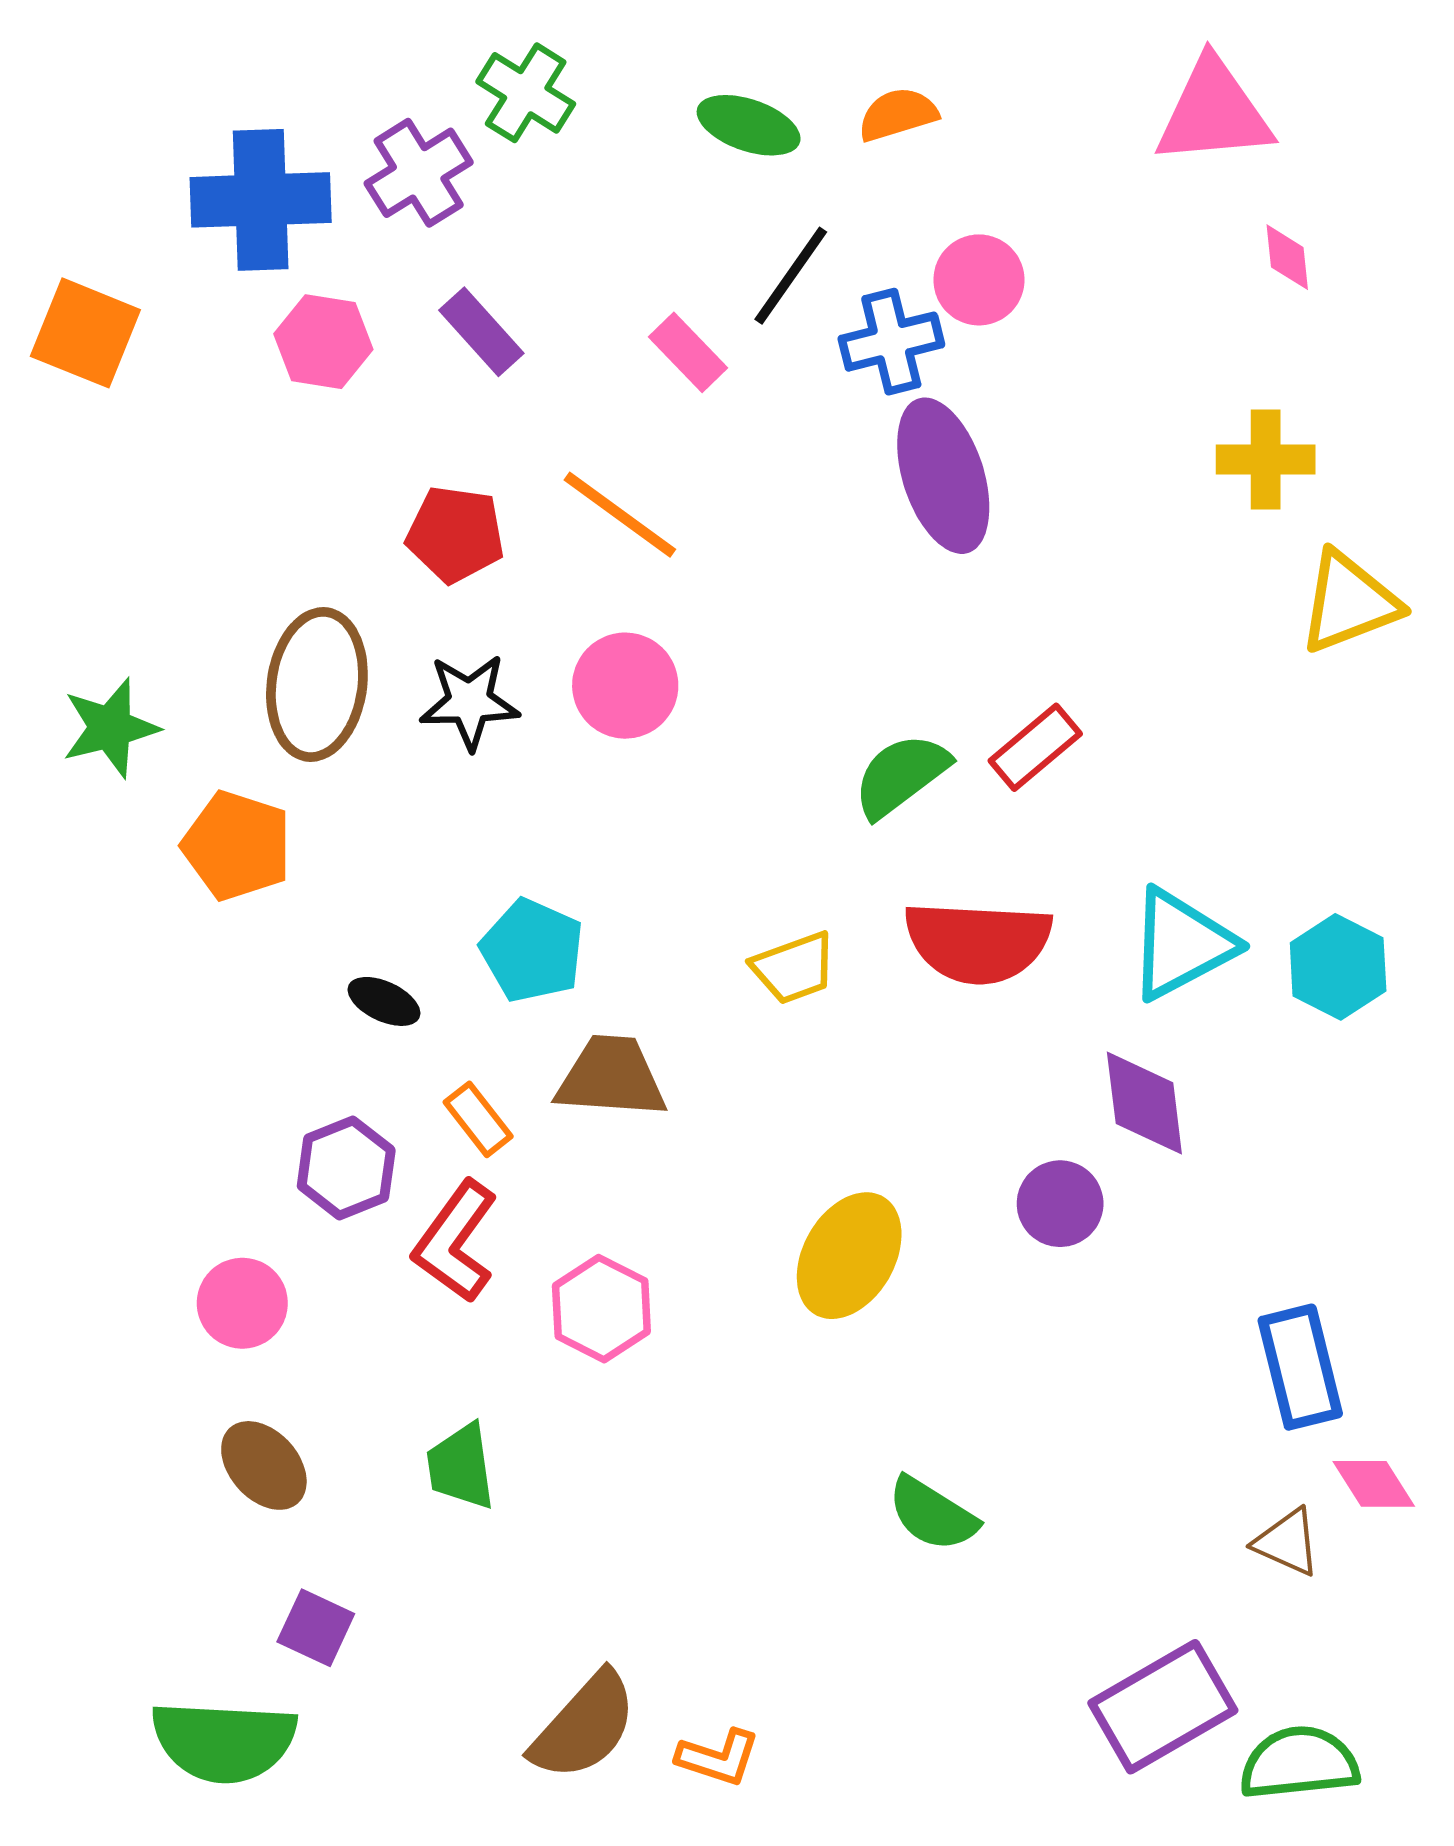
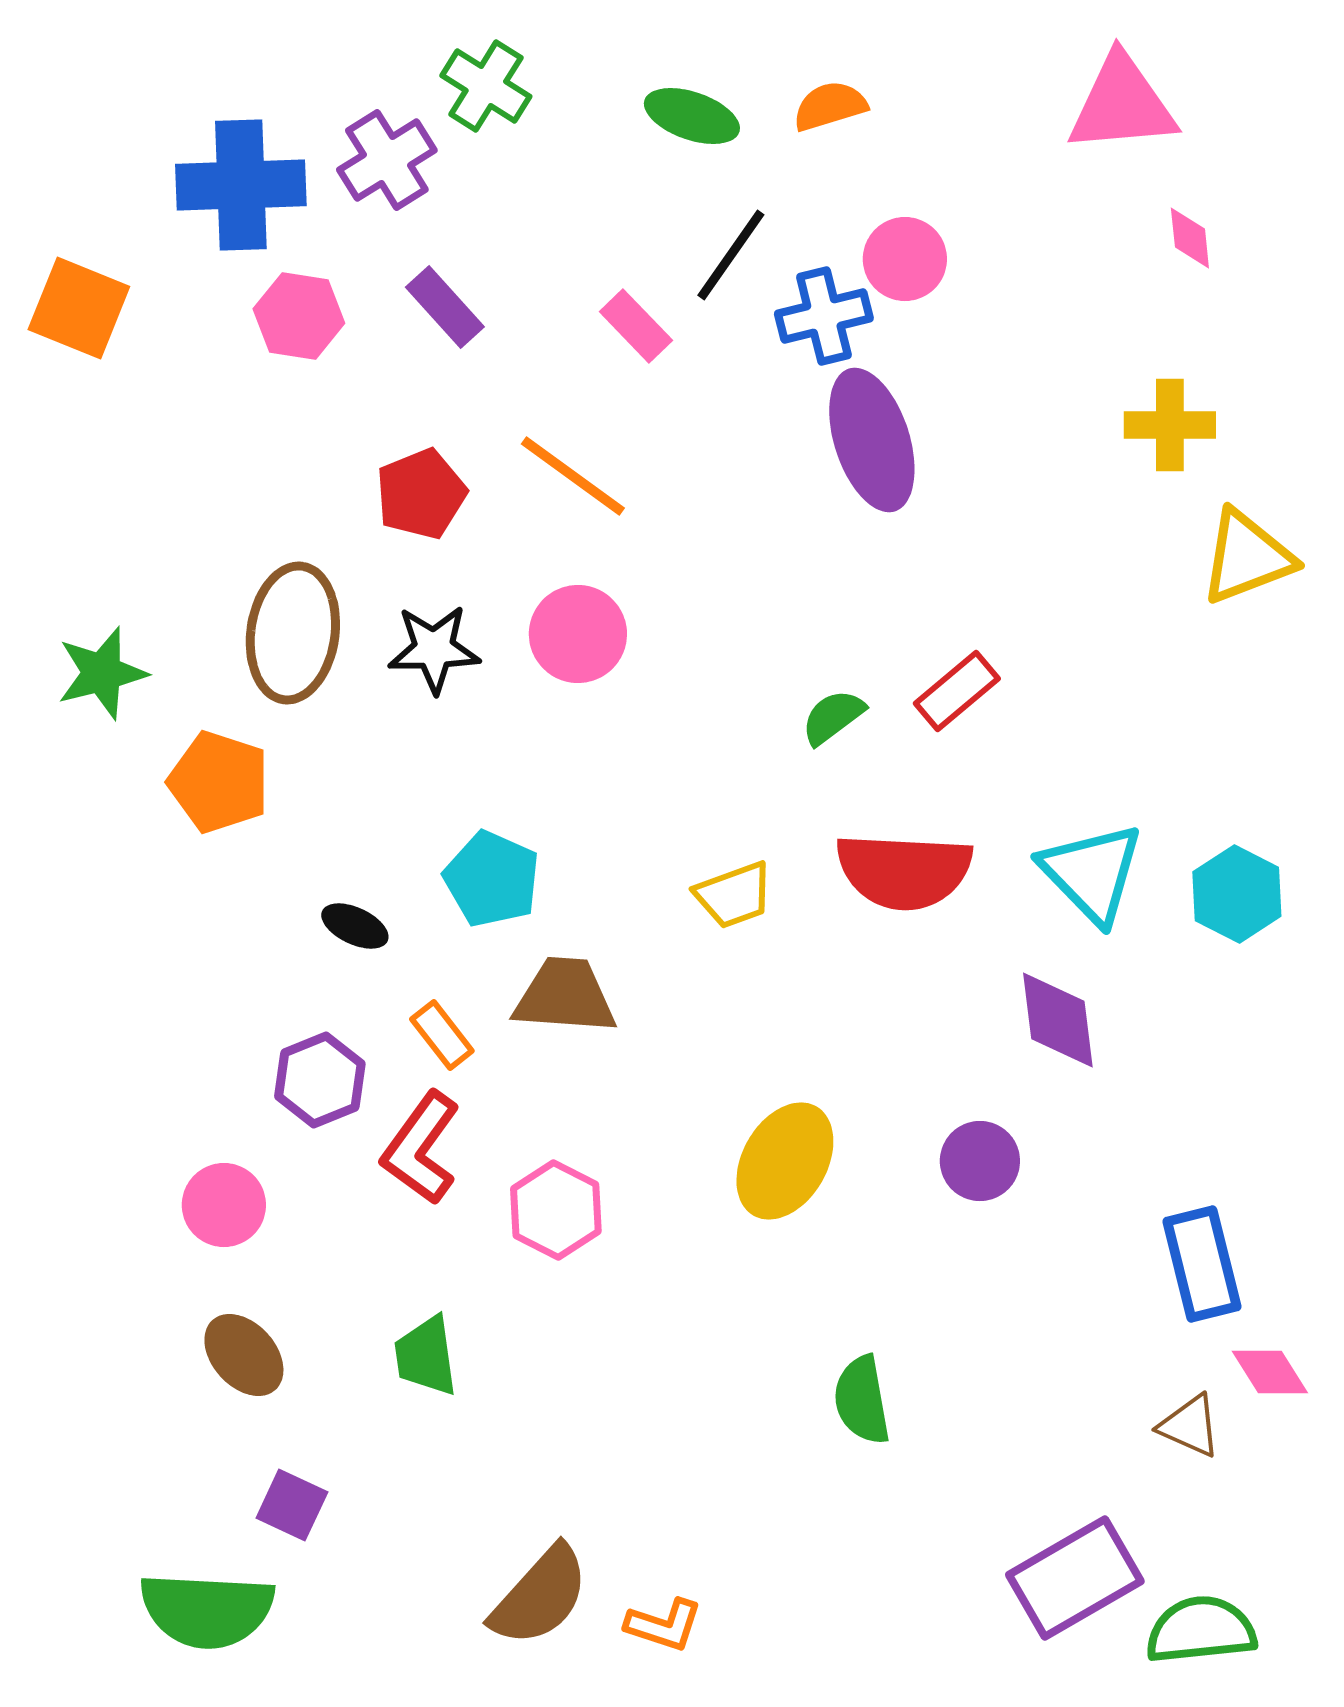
red pentagon: (455, 534) -> (421, 494), turned -30
green semicircle: (901, 775) -> (833, 717), size x0.7
cyan triangle: (1181, 944) -> (1092, 873), turned -46
purple circle: (1060, 1204) -> (980, 1161), moved
green semicircle: (932, 1514) -> (862, 1400), turned 48

